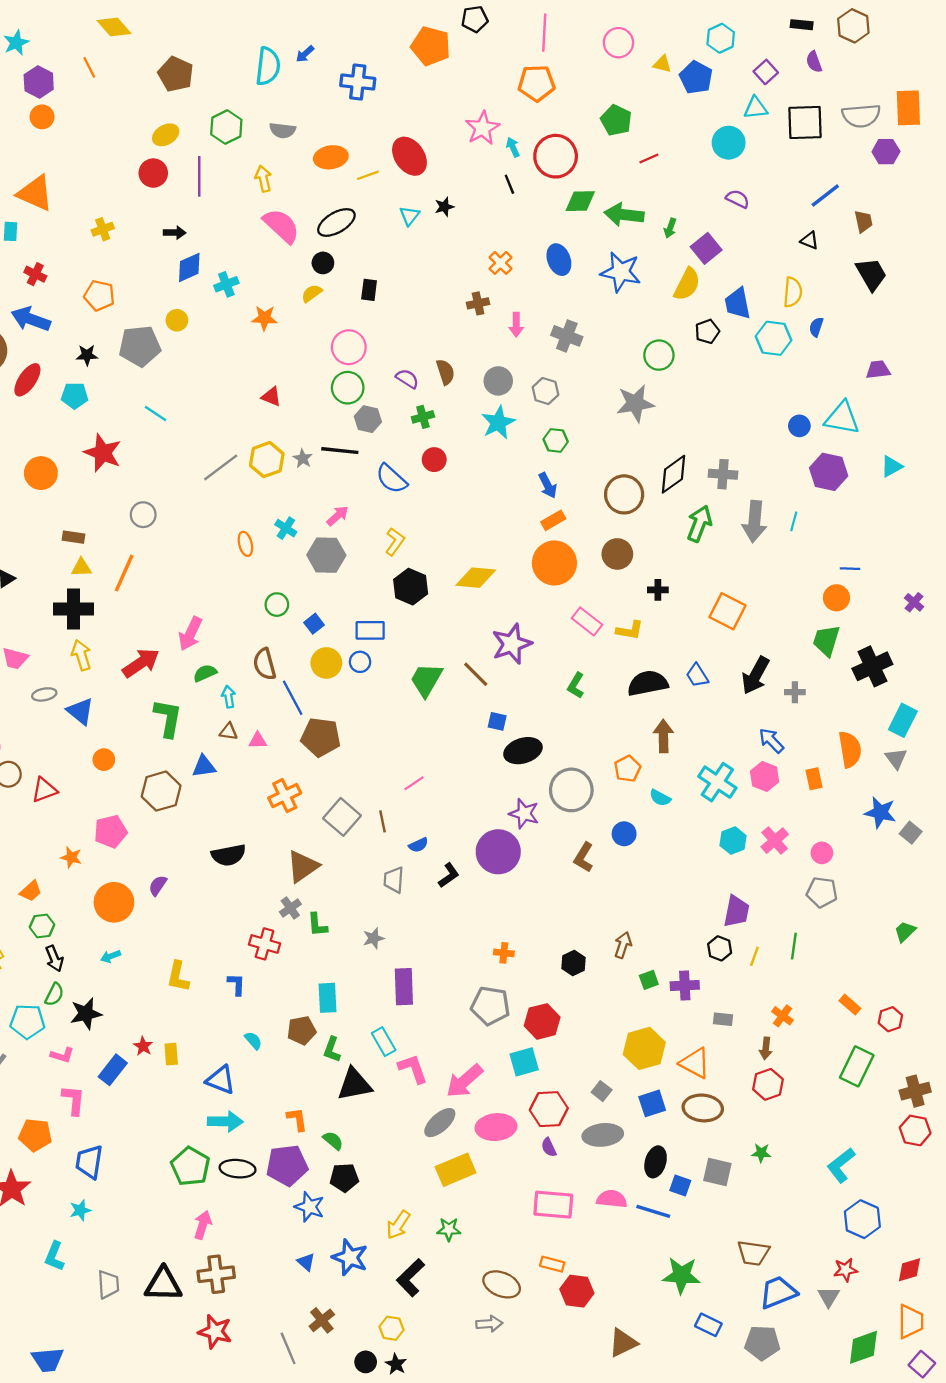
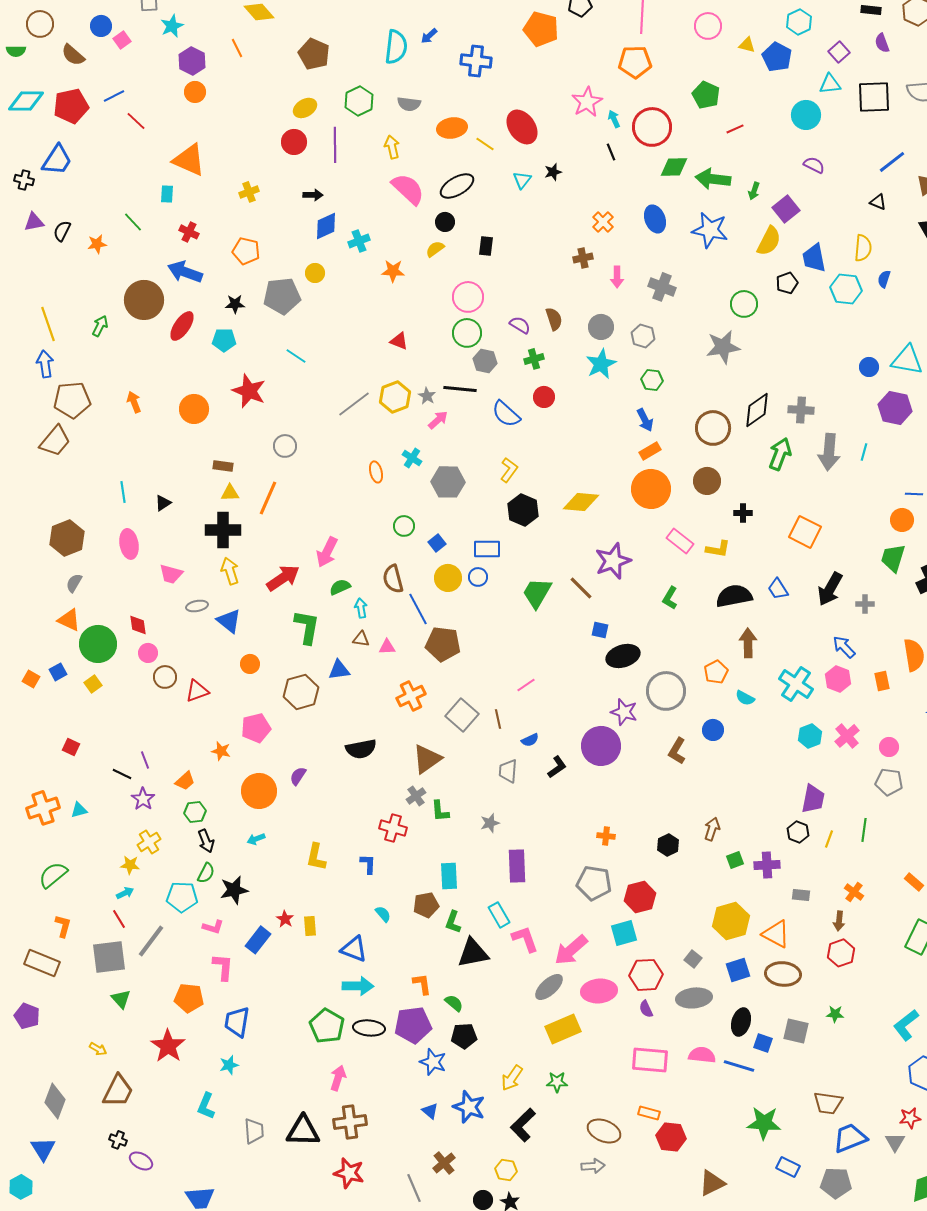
yellow line: (368, 175) -> (485, 144), turned 54
pink arrow: (338, 516) -> (438, 420), moved

